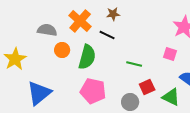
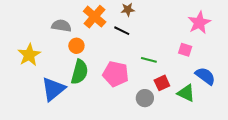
green semicircle: (87, 57) -> (79, 72), moved
pink pentagon: (93, 91) -> (116, 74), moved

